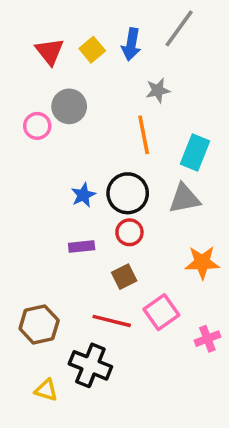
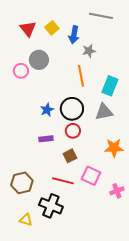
gray line: (179, 28) -> (101, 16), turned 65
blue arrow: (131, 44) -> (74, 35), moved
pink square: (161, 312) -> (91, 176), turned -30

